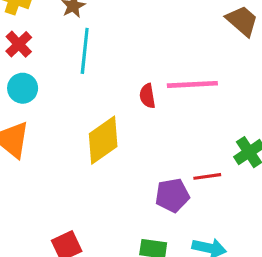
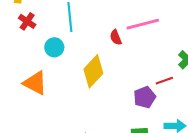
cyan circle: (23, 88) -> (54, 47), moved

